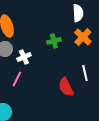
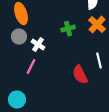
white cross: (24, 57) -> (38, 45), turned -32

